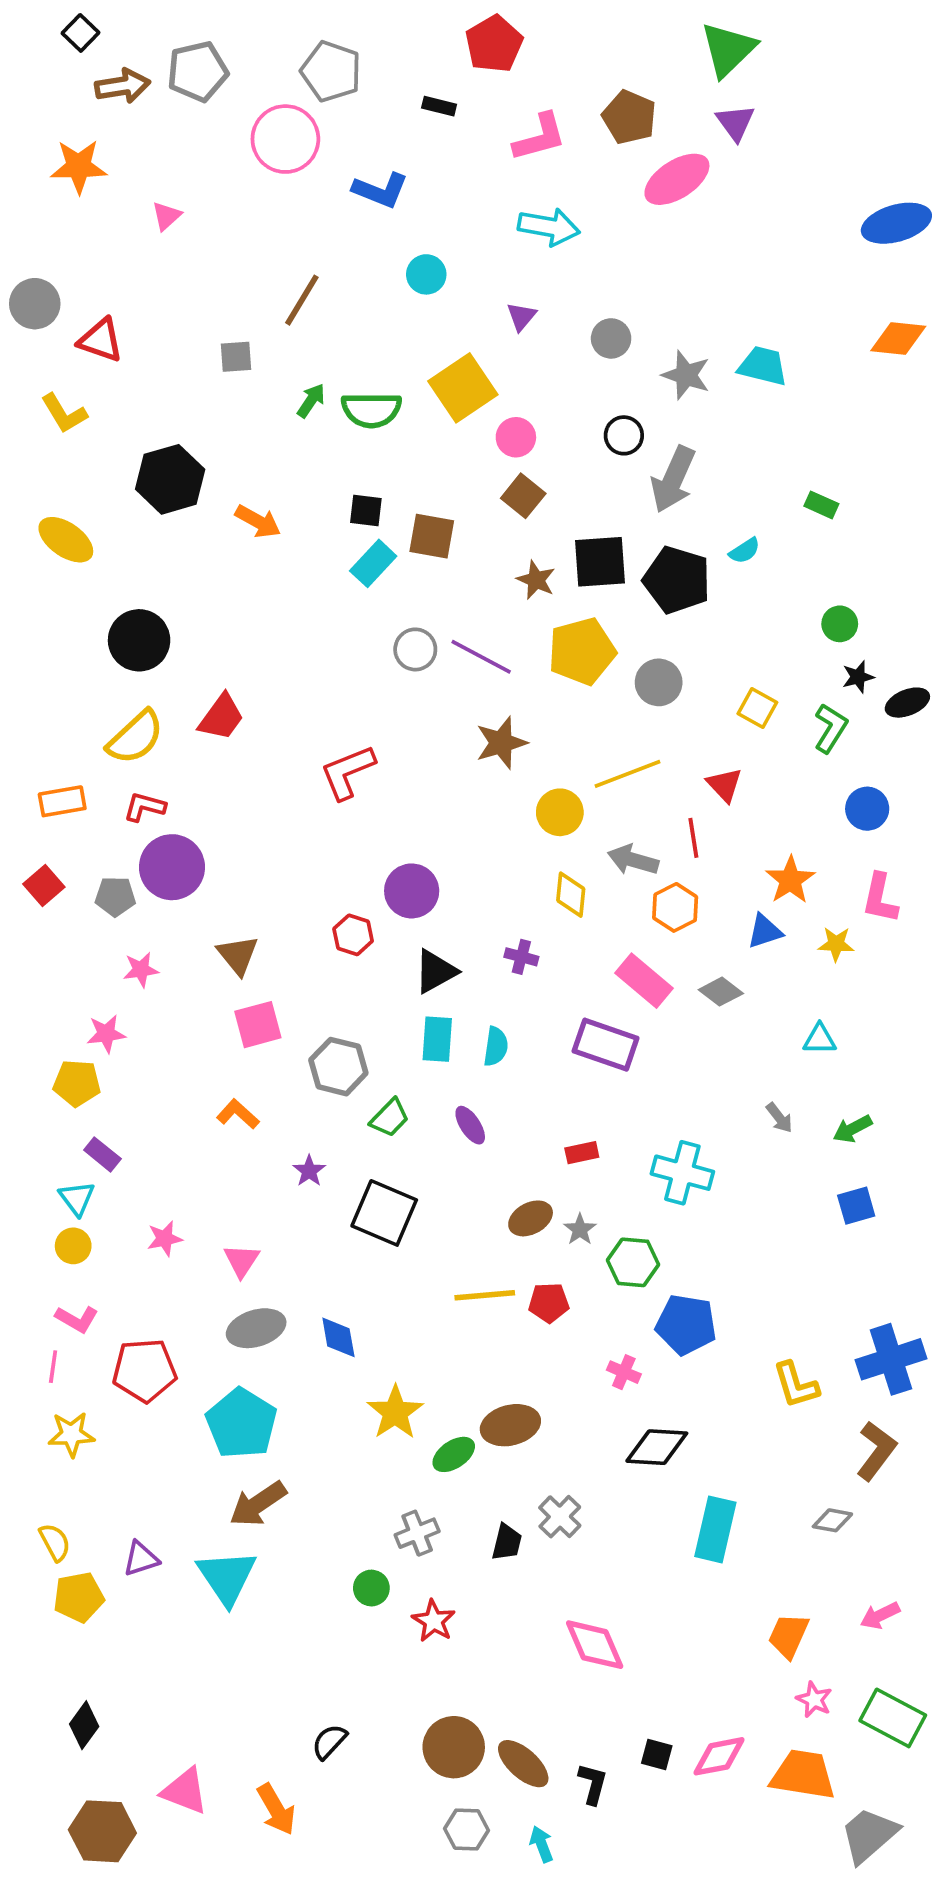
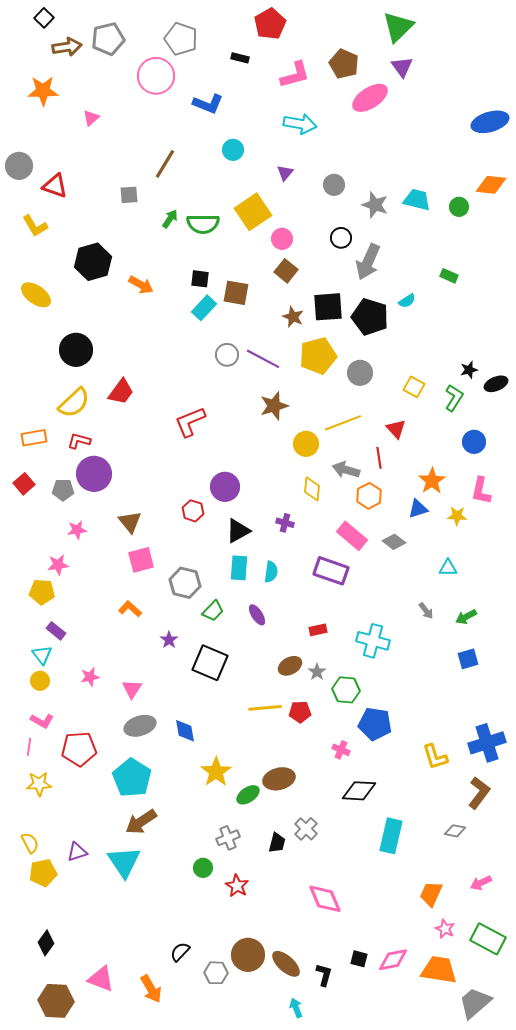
green circle: (840, 624) -> (459, 207), moved
gray hexagon: (467, 1829) -> (216, 973), moved

